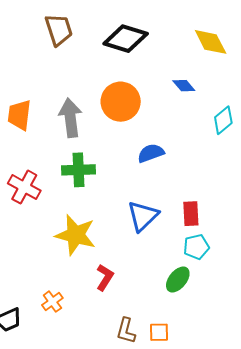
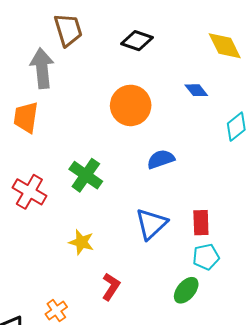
black diamond: (126, 39) -> (137, 41), size x0.7
gray arrow: (70, 118) -> (42, 68), moved
green cross: (79, 170) -> (86, 175), turned 36
yellow star: (75, 235) -> (81, 242), size x0.6

